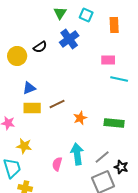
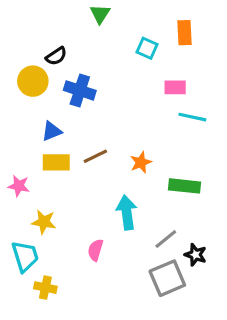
cyan square: (86, 15) -> (147, 48), moved
blue cross: (69, 39) -> (80, 90), moved, turned -36
black semicircle: (40, 47) -> (56, 56), moved
orange star: (80, 118) -> (141, 162), moved
cyan arrow: (77, 154) -> (127, 212), moved

